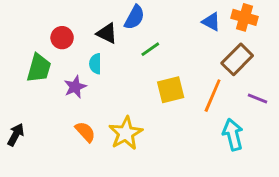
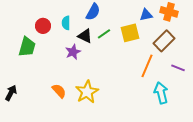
blue triangle: (211, 22) -> (146, 15), turned -40
black triangle: (107, 33) -> (85, 36), moved
cyan semicircle: (95, 64) -> (66, 23), moved
purple star: (75, 87) -> (73, 52), moved
yellow square: (171, 90) -> (130, 33), moved

